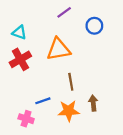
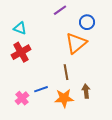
orange triangle: (59, 49) -> (76, 43), moved, turned -30
pink cross: (26, 119) -> (22, 98), moved, turned 32

